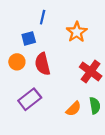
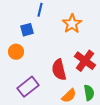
red semicircle: (43, 64) -> (59, 70), moved

